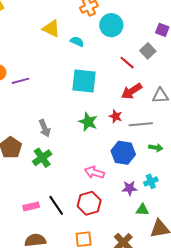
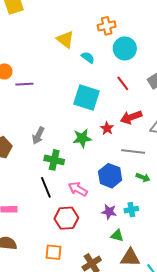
red line: (127, 63) -> (123, 83), moved
red star: (116, 116) -> (107, 128), moved
green star: (88, 122) -> (82, 138), turned 30
gray arrow: (45, 128) -> (38, 136), turned 36
green cross: (42, 158) -> (54, 160), moved, turned 36
black line: (56, 205) -> (46, 187), moved

